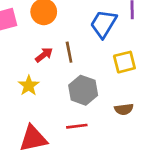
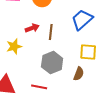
brown semicircle: (124, 109) -> (79, 74), moved, turned -80

